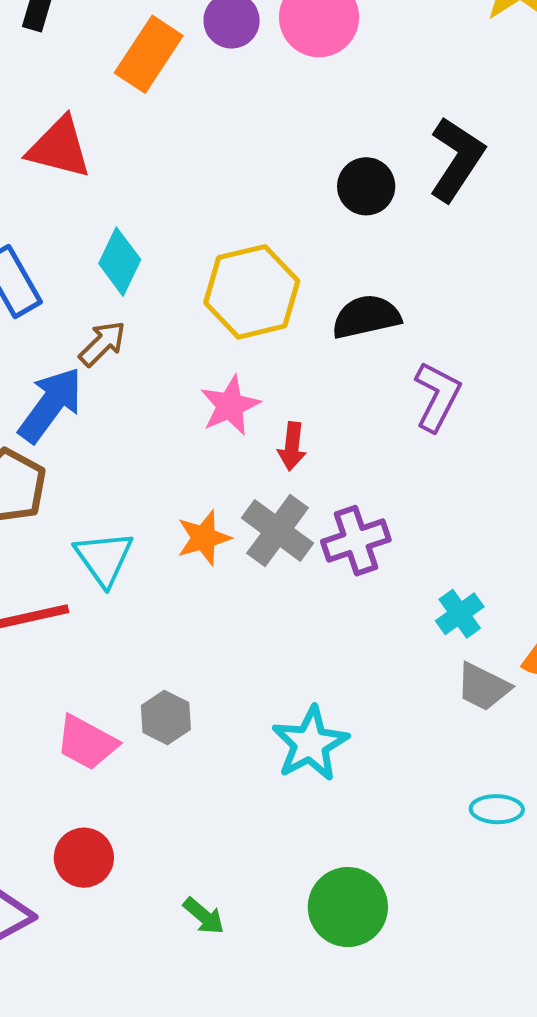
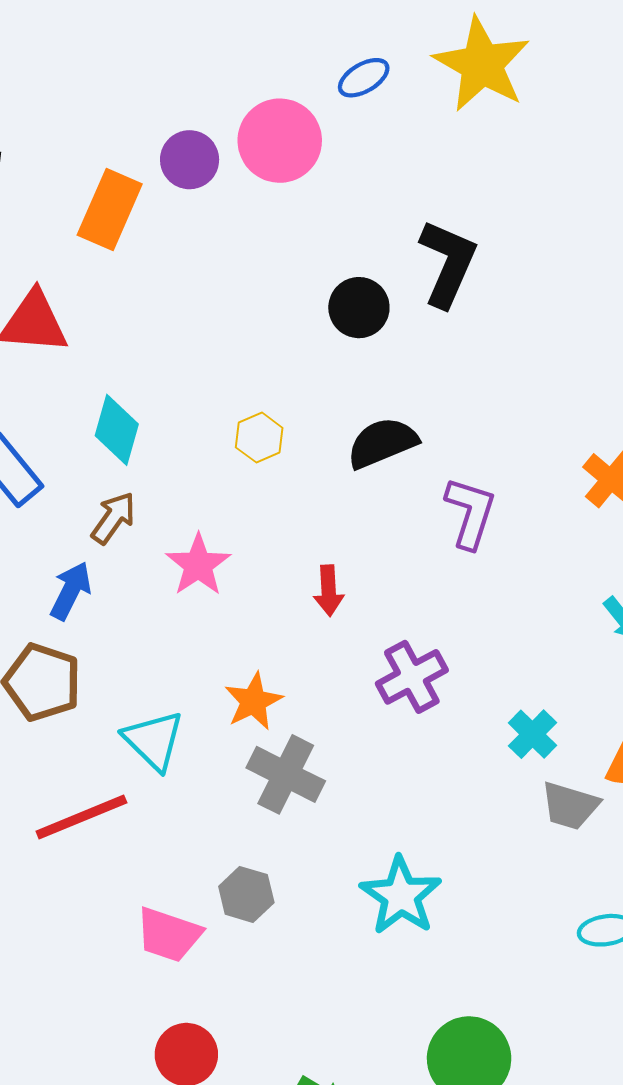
yellow hexagon: (252, 292) -> (259, 438), size x0.5
blue arrow: (50, 405) -> (71, 591), size x0.7
pink star: (230, 406) -> (198, 565), moved
gray cross: (278, 531) -> (286, 774), moved

